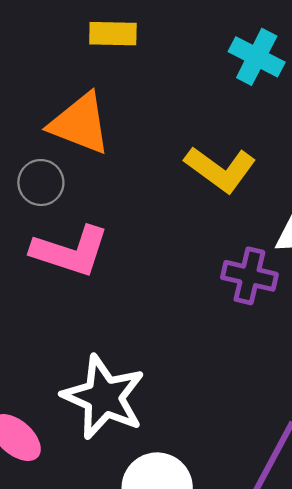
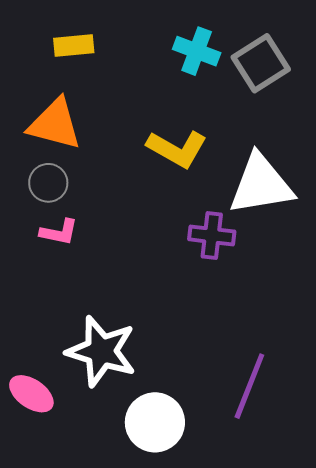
gray circle: (41, 183) -> (48, 183), moved
pink L-shape: (70, 251) -> (59, 232), size x0.6

